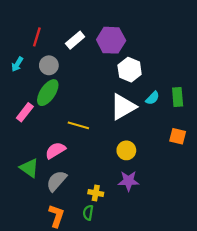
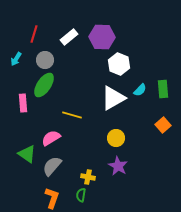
pink rectangle: (25, 112) -> (23, 103), turned -42
orange square: (178, 136) -> (163, 125), turned 35
purple star: (129, 181) -> (118, 166), turned 30

